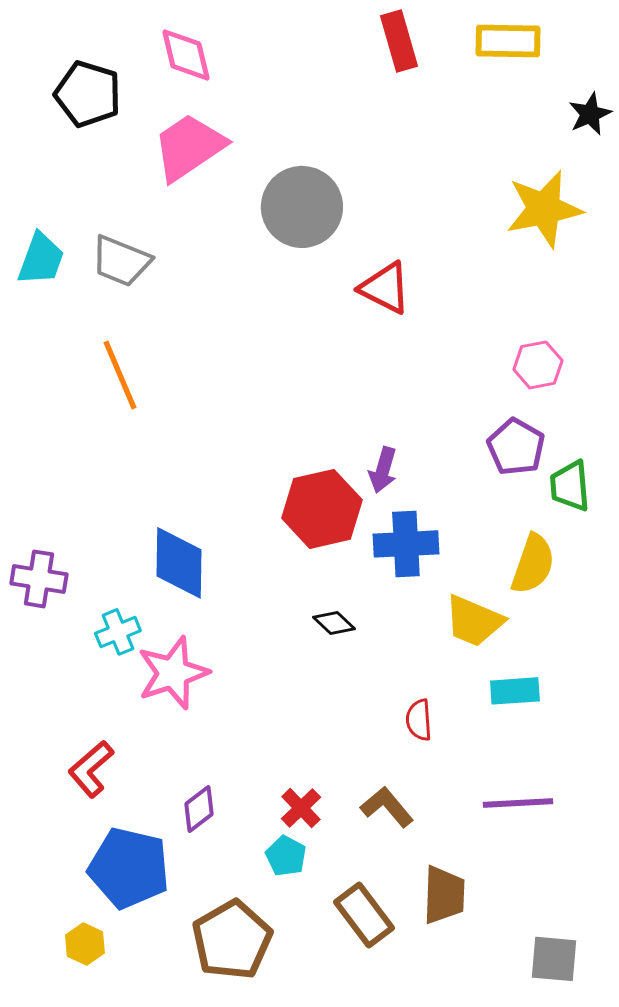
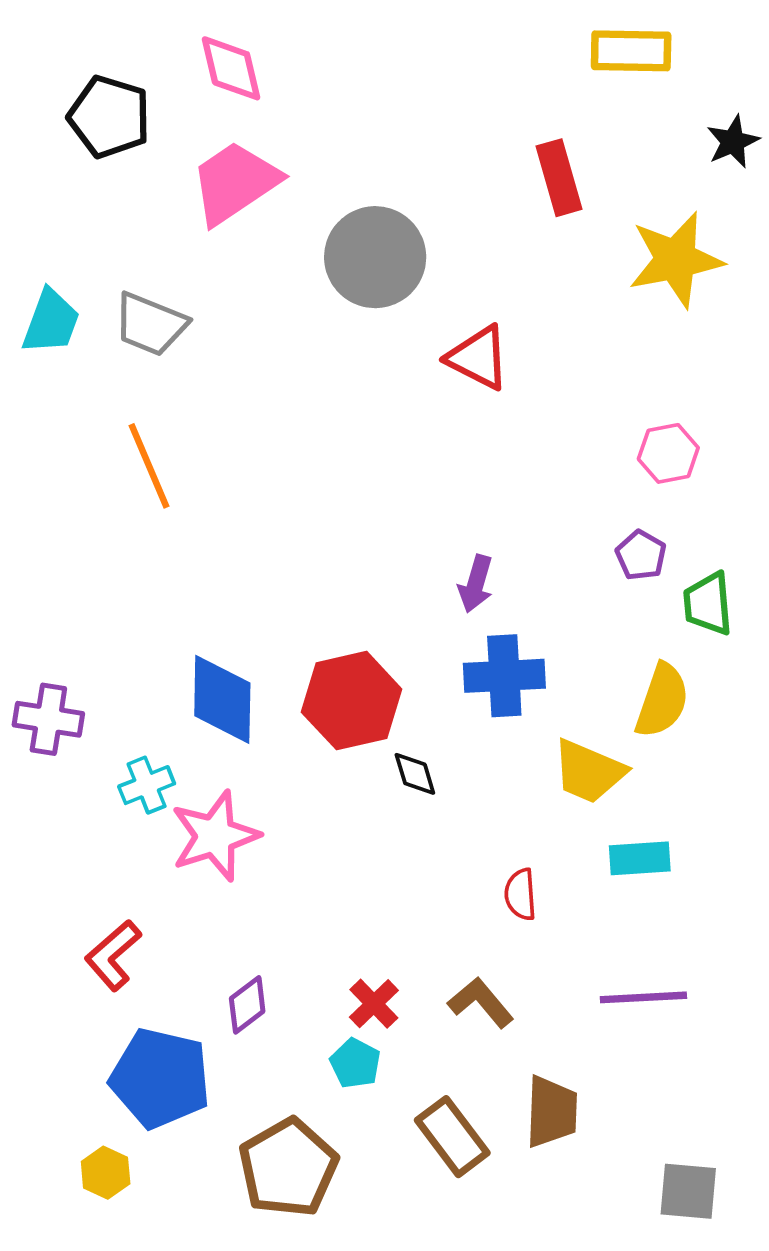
red rectangle: (399, 41) -> (559, 178), moved
purple pentagon: (516, 447) -> (641, 555), size x0.7
red hexagon: (322, 509) -> (352, 701), moved
black diamond: (334, 623) -> (415, 774), turned 30

